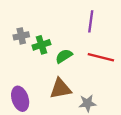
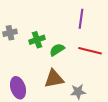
gray cross: (21, 36) -> (10, 33), moved

